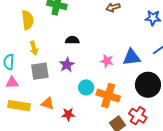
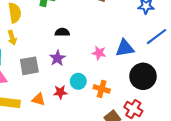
yellow arrow: (34, 48) -> (12, 38), moved
orange cross: (108, 96) -> (102, 89), size x0.7
red star: (68, 114) -> (60, 92), moved

